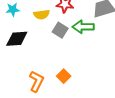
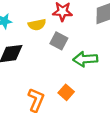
green arrow: (83, 27) -> (85, 59), moved

